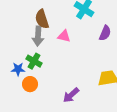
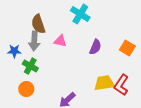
purple semicircle: (105, 33) -> (95, 47), moved
blue star: (18, 69) -> (14, 51), moved

